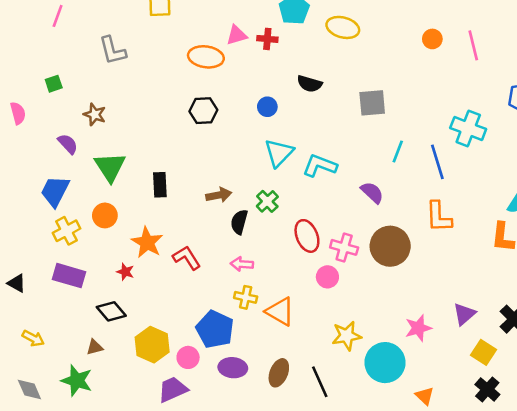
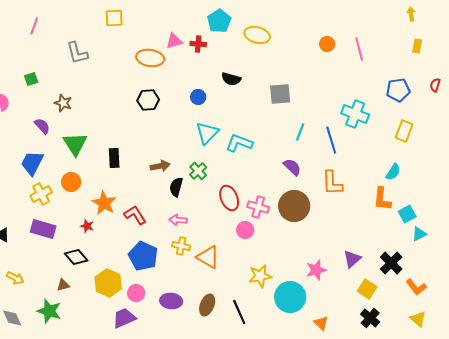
purple semicircle: (372, 192) -> (292, 167), moved
blue pentagon: (215, 329) -> (143, 256), moved

